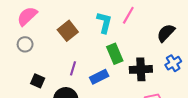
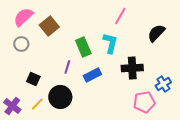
cyan L-shape: (104, 22) -> (110, 43), moved
brown square: (68, 31) -> (49, 26), moved
green rectangle: (115, 54) -> (83, 47), moved
blue cross: (173, 63) -> (163, 84), moved

